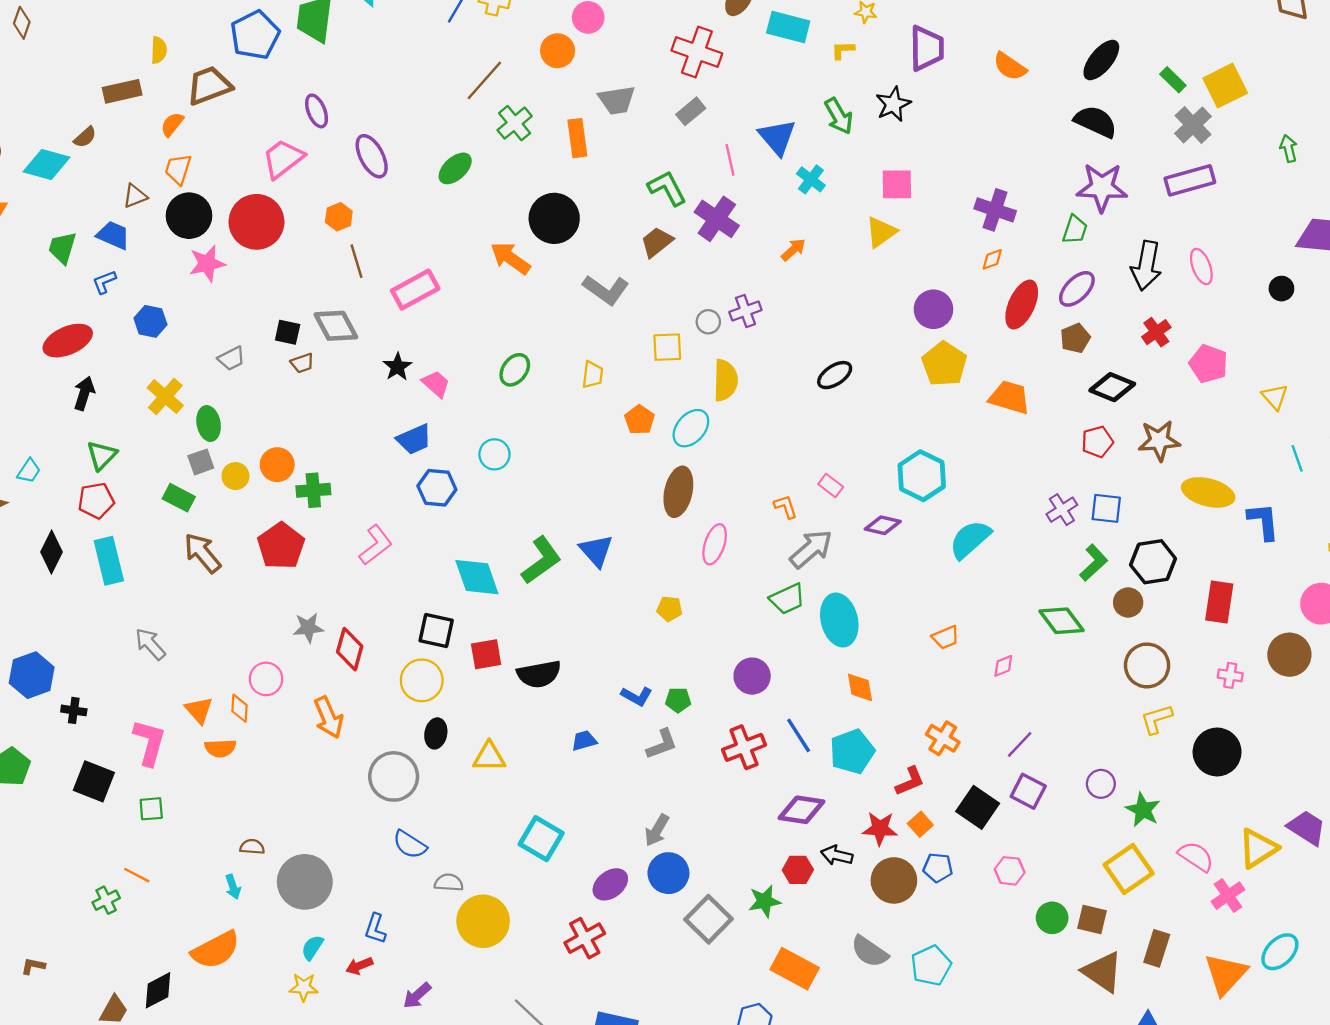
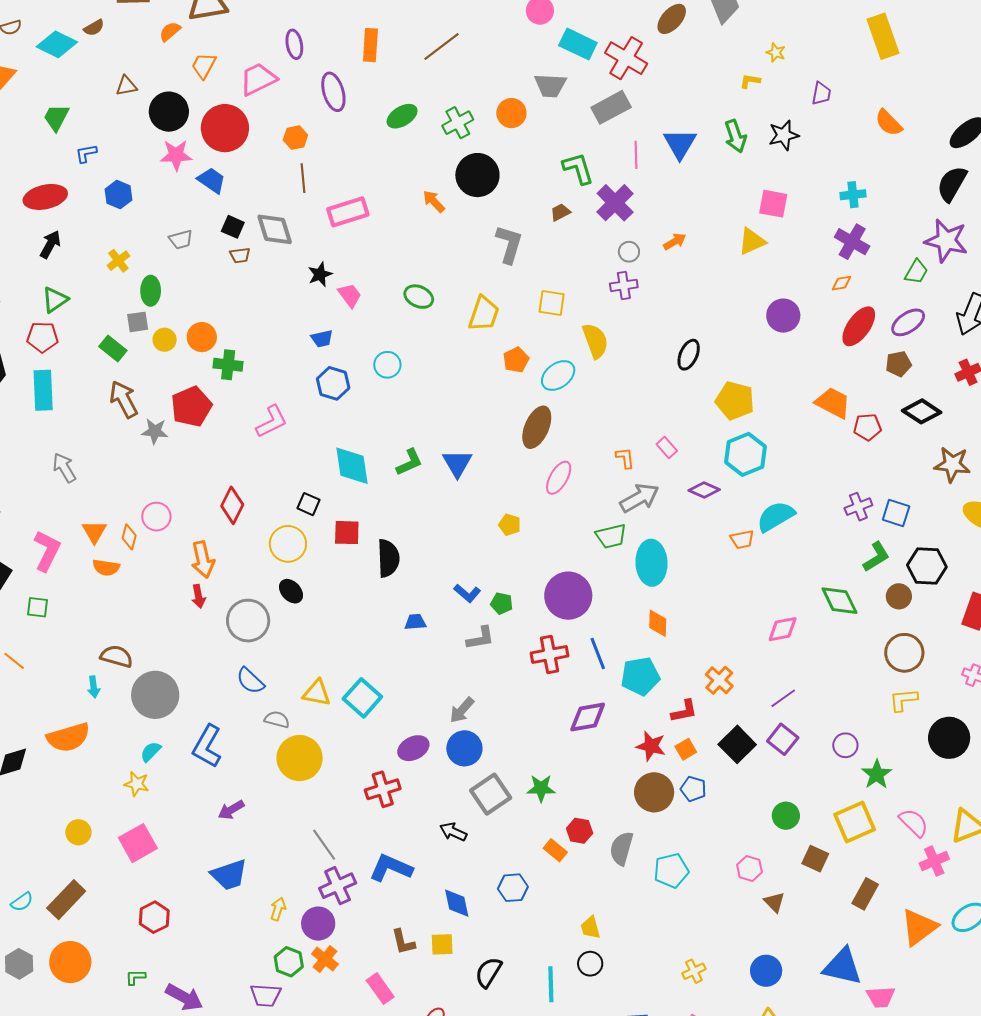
cyan rectangle: (788, 27) -> (578, 44), moved
purple trapezoid: (927, 48) -> (821, 93), size x0.6
orange circle: (558, 51) -> (511, 113), moved
gray rectangle: (691, 111) -> (611, 107), size x1.5
black semicircle: (1096, 122) -> (952, 184), turned -96
green cross: (515, 123) -> (458, 123), moved
orange rectangle: (577, 138) -> (370, 45), moved
orange trapezoid: (178, 169) -> (204, 66), moved
cyan cross: (811, 179) -> (853, 195), moved, turned 35
blue trapezoid: (113, 235) -> (212, 180), moved
brown trapezoid: (657, 242) -> (560, 212), size x0.7
orange arrow: (510, 258) -> (434, 201), size x0.7
gray L-shape: (606, 290) -> (509, 244), turned -120
gray circle: (708, 322) -> (629, 252), moved
yellow pentagon: (944, 364) -> (735, 401), moved, turned -30
green ellipse: (515, 370) -> (419, 297), turned 68
yellow trapezoid: (593, 375) -> (484, 314), size x1.5
black ellipse: (835, 375) -> (689, 355), turned -44
yellow semicircle: (725, 380) -> (595, 341), turned -33
yellow cross: (165, 397) -> (118, 261), size x0.7
blue trapezoid: (414, 439) -> (322, 339), size x0.7
red pentagon: (1097, 442) -> (867, 427), moved
green L-shape: (541, 560) -> (409, 462), size x0.7
gray star: (308, 628) -> (155, 431), moved
black square: (436, 631) -> (308, 504), size x0.7
orange trapezoid: (946, 637) -> (742, 539), moved
pink diamond: (1003, 666) -> (783, 629), size x1.5
black semicircle: (539, 674) -> (388, 558), turned -93
purple circle: (752, 676) -> (568, 596), size x1.5
black ellipse: (436, 733) -> (291, 591), turned -65
yellow triangle: (489, 757) -> (317, 693), moved
purple diamond: (801, 810) -> (588, 717), turned -30
brown semicircle: (252, 847) -> (117, 656), size x1.5
black arrow: (837, 855) -> (453, 832), moved
red hexagon: (798, 870) -> (580, 831), moved
pink hexagon: (1010, 871) -> (749, 868), moved
green circle: (1052, 918) -> (786, 816), moved
blue L-shape: (375, 929) -> (207, 746), size x1.6
gray semicircle: (869, 952) -> (621, 848), turned 60
red arrow: (359, 966) -> (198, 596), moved, turned -90
orange rectangle: (795, 969) -> (555, 850), size x0.6
brown triangle: (1103, 972) -> (774, 902), moved, size x0.6

